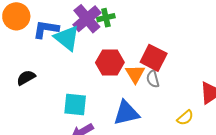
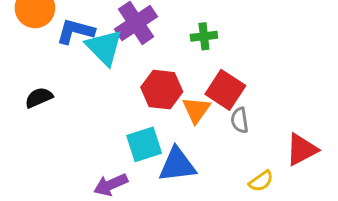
green cross: (106, 18) -> (204, 36), moved
gray semicircle: (153, 79) -> (240, 120), moved
cyan square: (75, 104) -> (144, 144), moved, turned -30

